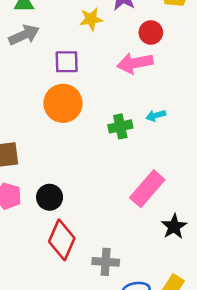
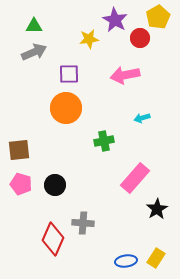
red circle: (151, 33) -> (140, 38), moved
green cross: (120, 126) -> (104, 141), moved
red diamond: (62, 240) -> (53, 239), moved
gray cross: (106, 262) -> (83, 223), moved

